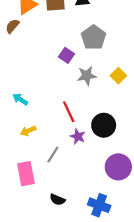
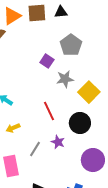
yellow square: (118, 76) -> (89, 92), moved, size x1.5
purple star: (78, 136) -> (58, 142), moved

